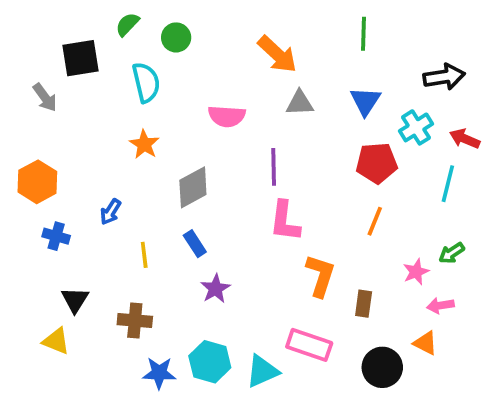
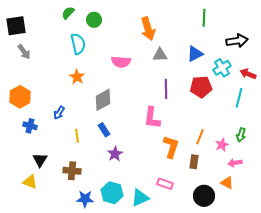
green line: (364, 34) -> (204, 18), moved
orange arrow: (277, 54) -> (148, 29), turned 30
black square: (80, 58) -> (16, 26), moved
blue triangle: (365, 101) -> (195, 54), turned 30
purple line: (274, 167) -> (166, 89), moved
orange line: (375, 221) -> (200, 137), moved
green arrow: (452, 253) -> (241, 135), turned -40
pink rectangle: (309, 345) -> (165, 184), size x0.7

